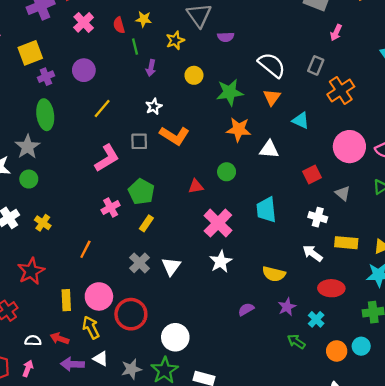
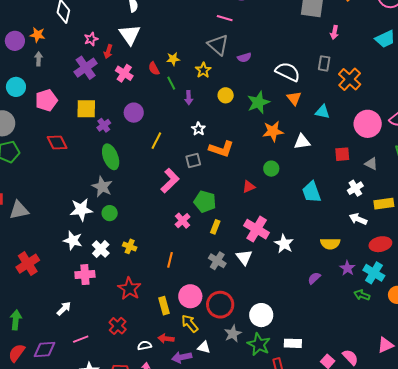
yellow square: (30, 53) -> (86, 109), turned 35
red square: (312, 175) -> (342, 154), turned 35
white cross: (318, 217) -> (355, 188), turned -35
pink cross: (218, 223) -> (257, 229), moved
cyan cross: (316, 319) -> (374, 273), size x1.5
gray star: (131, 369) -> (233, 334), moved

